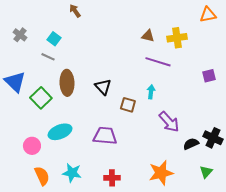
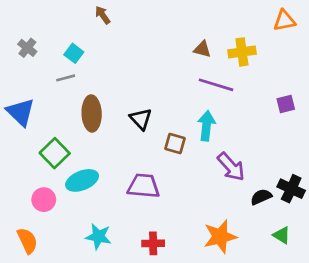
gray line: (48, 57) -> (66, 78), turned -40
cyan arrow: (151, 92) -> (206, 126), size x1.5
green square: (41, 98) -> (55, 153), moved
green triangle: (206, 172) -> (282, 235), turned -40
orange semicircle: (42, 176) -> (27, 241), moved

